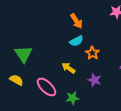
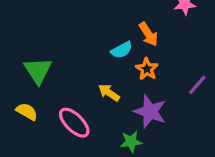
orange arrow: (76, 21) -> (148, 34), moved
purple star: (94, 80) -> (150, 112), size x1.5
green star: (72, 98) -> (131, 142), moved

